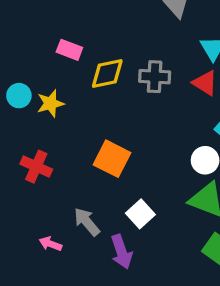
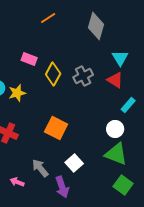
yellow diamond: (107, 73) -> (53, 74), turned -50
gray cross: (155, 77) -> (83, 76), turned -30

